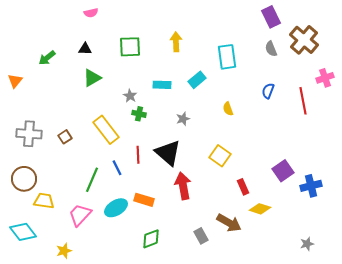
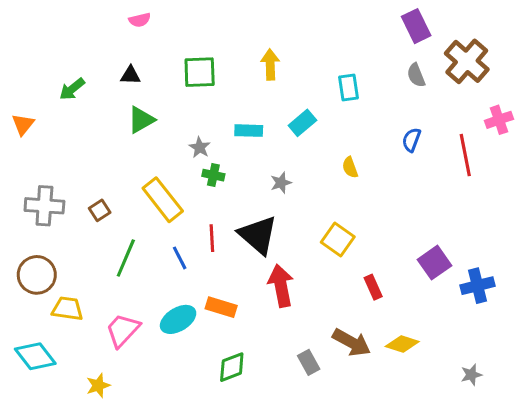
cyan rectangle: (227, 57) -> (348, 88), size x0.7
green line: (92, 180) -> (126, 258), moved
yellow diamond: (260, 209) -> (402, 344), moved

